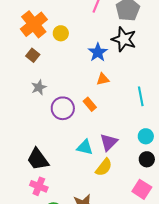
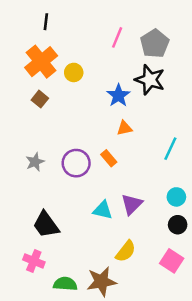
gray star: (39, 87) -> (35, 162), moved
cyan line: (141, 96) -> (170, 149), turned 36
yellow semicircle: (104, 167) -> (126, 251), moved
pink cross: (39, 186) -> (34, 261), moved

